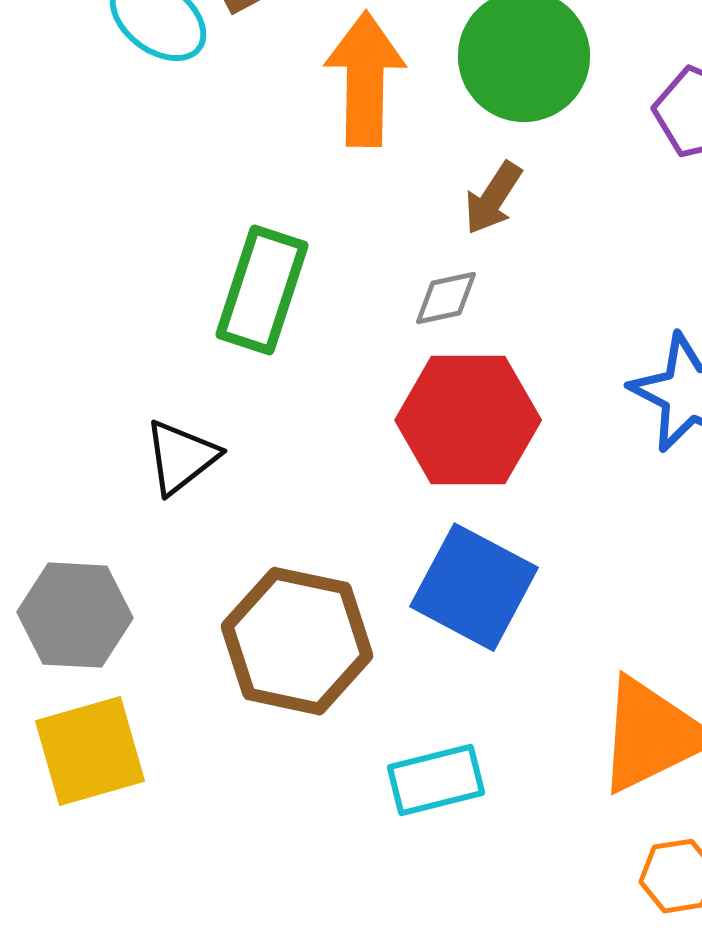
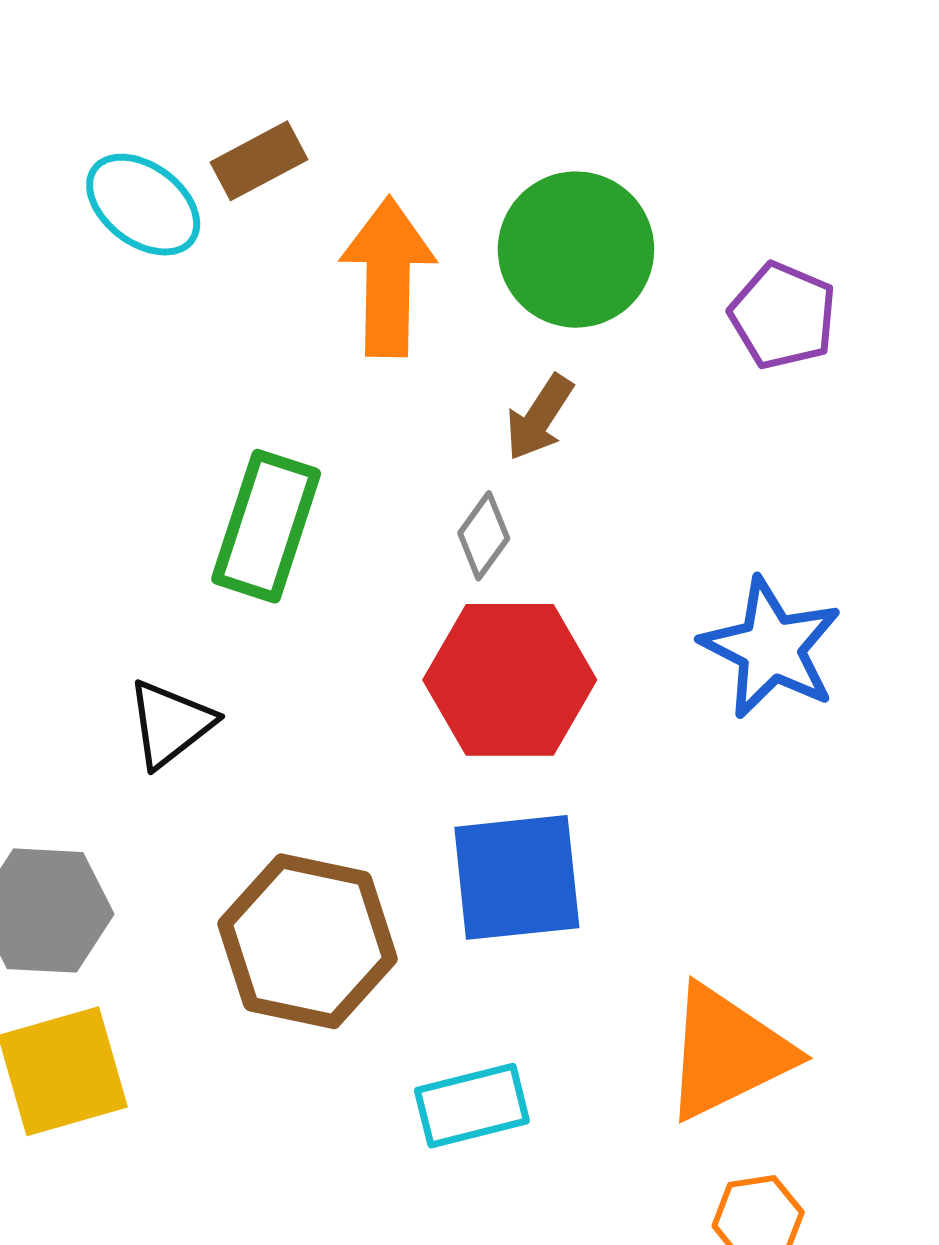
gray diamond: (446, 298) -> (484, 536), turned -42
blue square: (474, 587) -> (517, 877), turned -34

